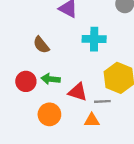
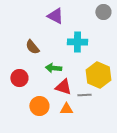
green arrow: (51, 79) -> (53, 68), moved
orange triangle: (92, 120) -> (66, 109), moved

